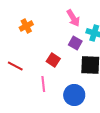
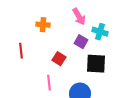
orange cross: (26, 26) -> (43, 25), moved, turned 32
red line: (15, 66) -> (21, 51), moved, turned 56

